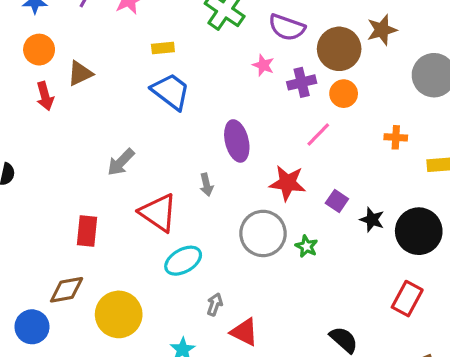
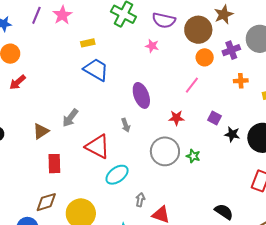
brown triangle: (80, 73) -> (41, 131), moved
purple cross: (302, 82) -> (231, 50), moved
red arrow: (45, 96) -> (18, 82), turned 72
red star: (288, 183) -> (176, 118), size x0.7
purple square: (337, 201) -> (214, 118), moved

